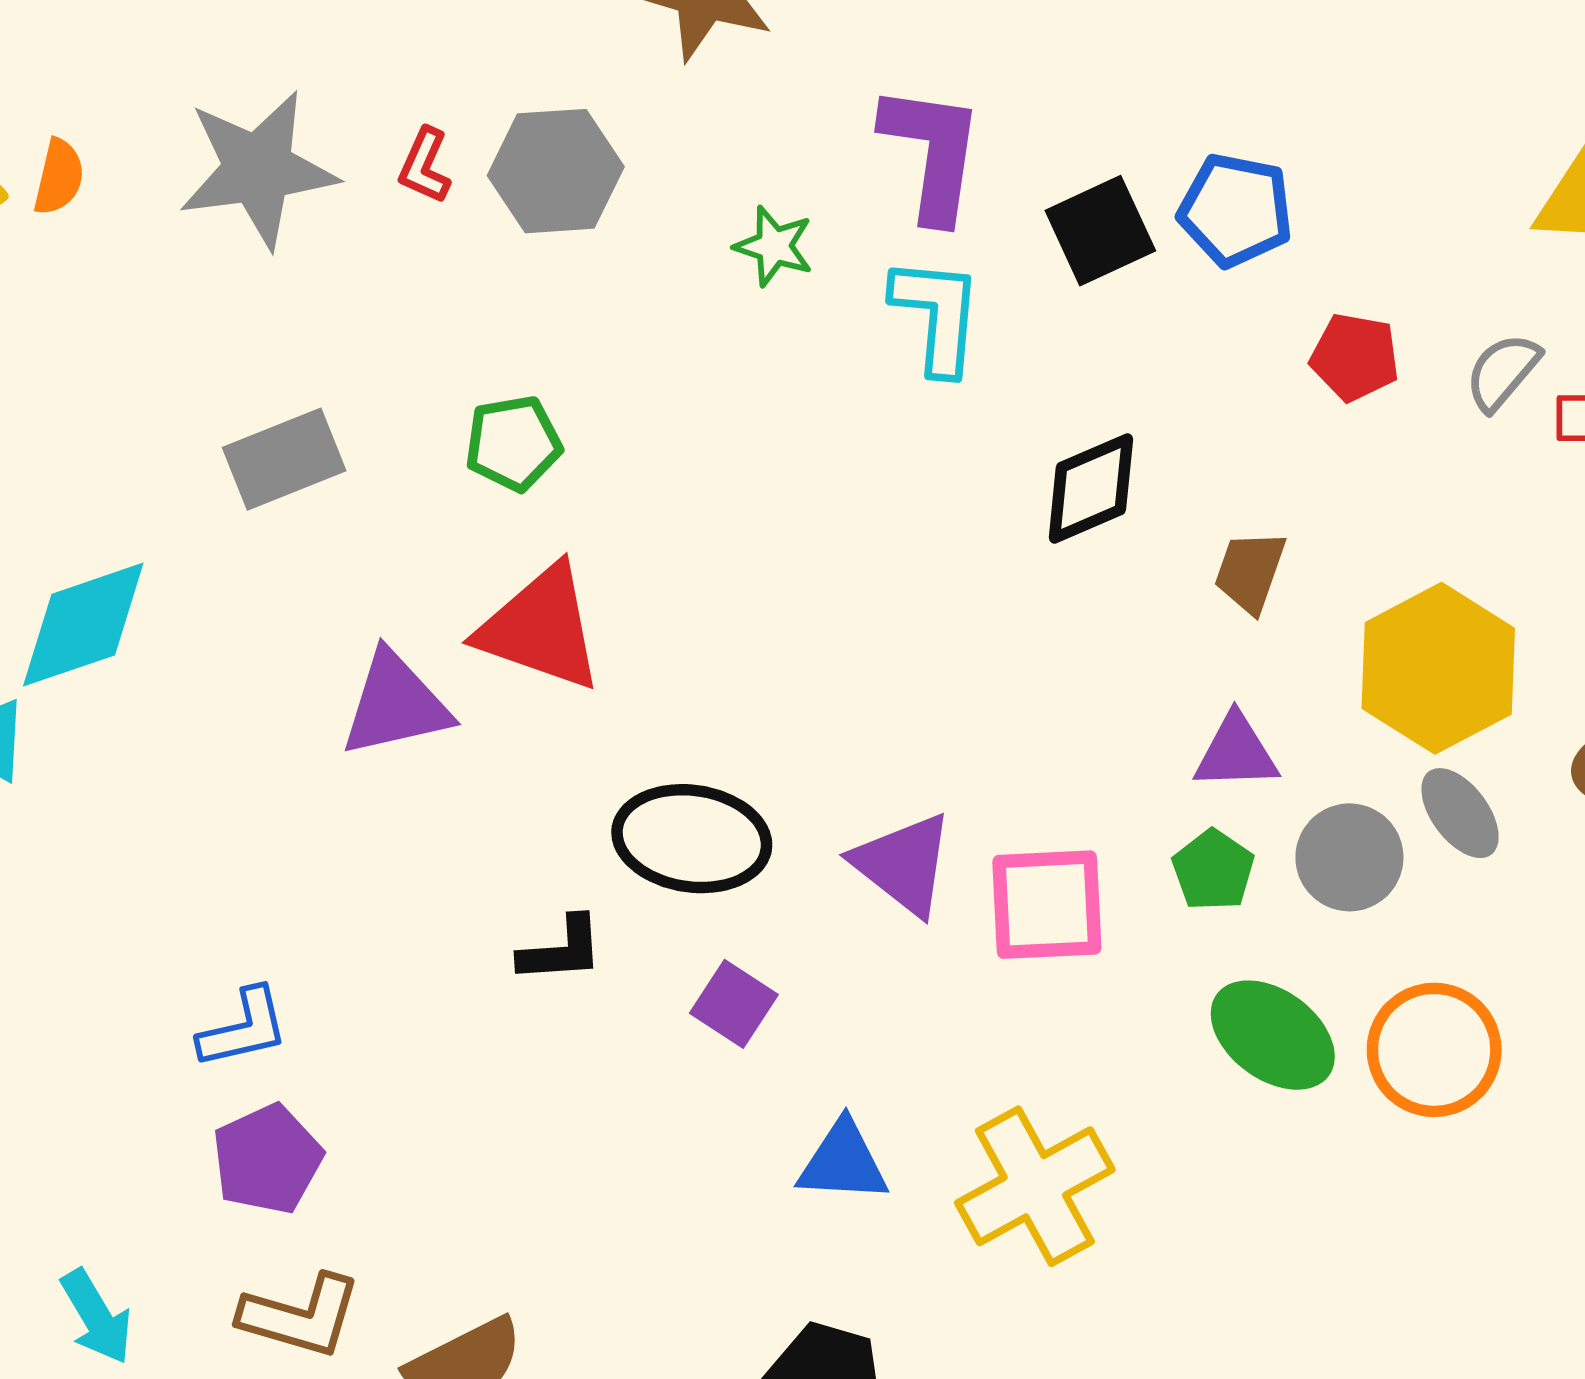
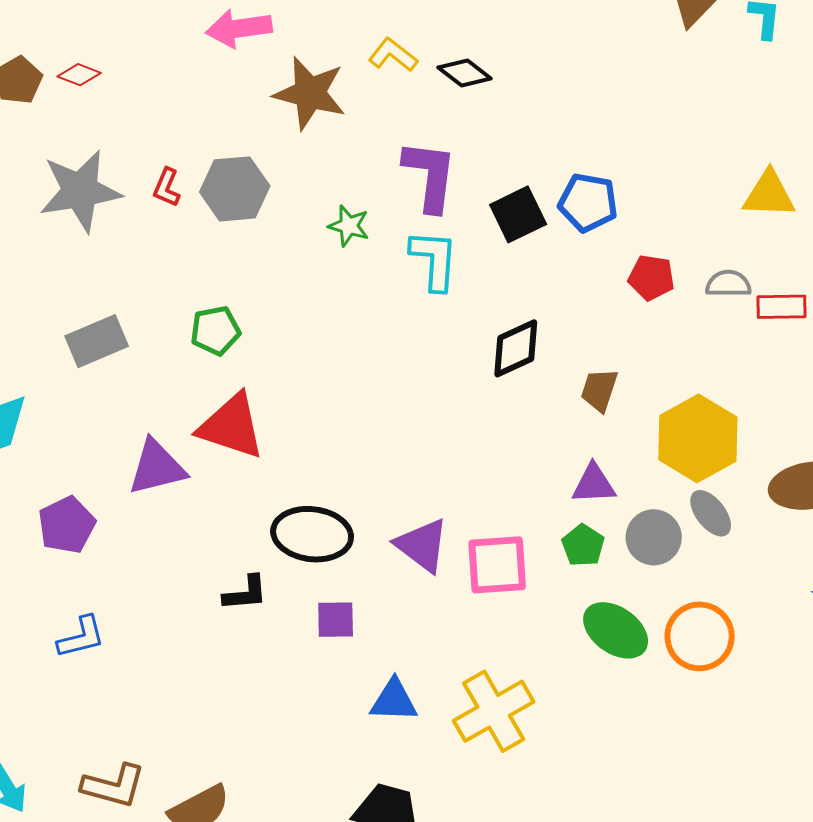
gray semicircle: (1503, 372) -> (728, 284), turned 51
purple square: (734, 1004) -> (336, 620), turned -33
purple pentagon: (267, 1159) -> (67, 525), moved

